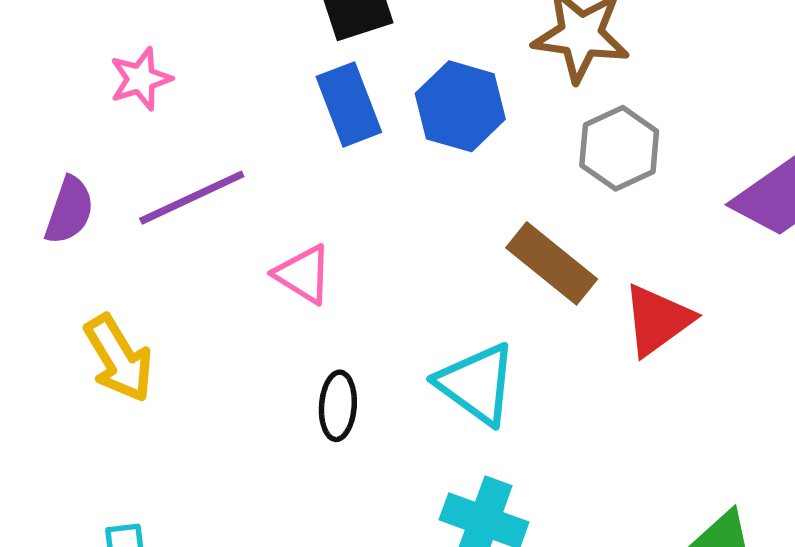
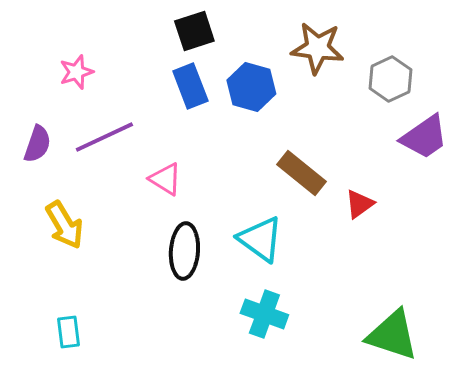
gray hexagon: (619, 148) -> (390, 79), moved
red triangle: (658, 320) -> (359, 204), size x0.7
black ellipse: (338, 406) -> (184, 251), size x1.5

